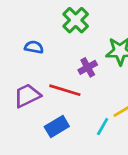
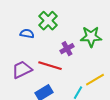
green cross: (76, 20) -> (48, 21), moved

